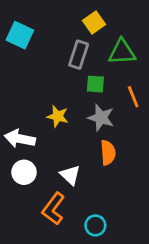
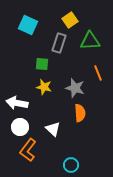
cyan square: (20, 35) -> (28, 25), moved
green square: (95, 84) -> (42, 64), moved
orange L-shape: (53, 209) -> (28, 150), moved

